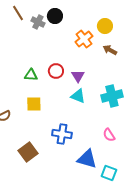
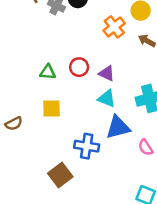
purple triangle: (78, 76) -> (107, 73), turned -32
brown square: (28, 152) -> (60, 175), moved
blue triangle: (87, 159) -> (118, 127), moved, turned -30

